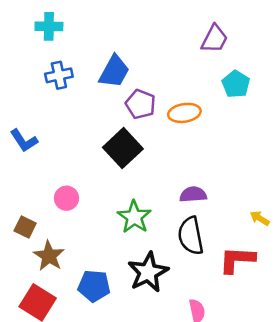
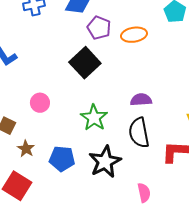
brown star: (49, 256) -> (26, 149), size x0.7
blue pentagon: (94, 286) -> (62, 159), moved

